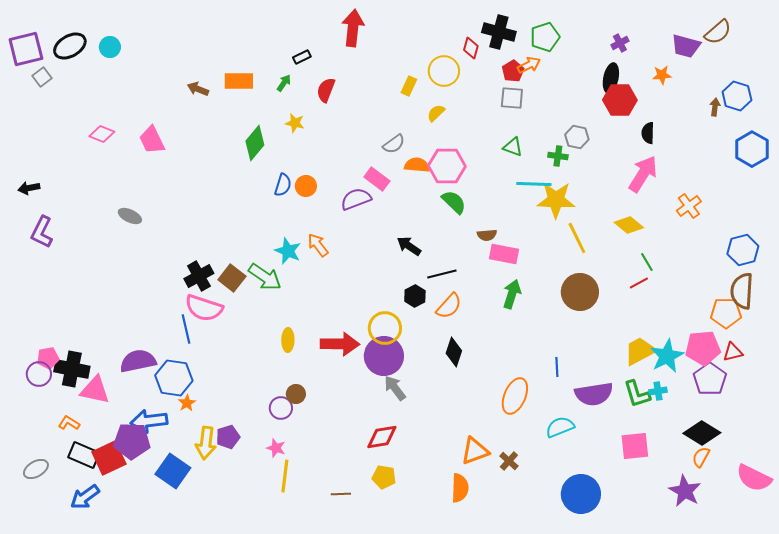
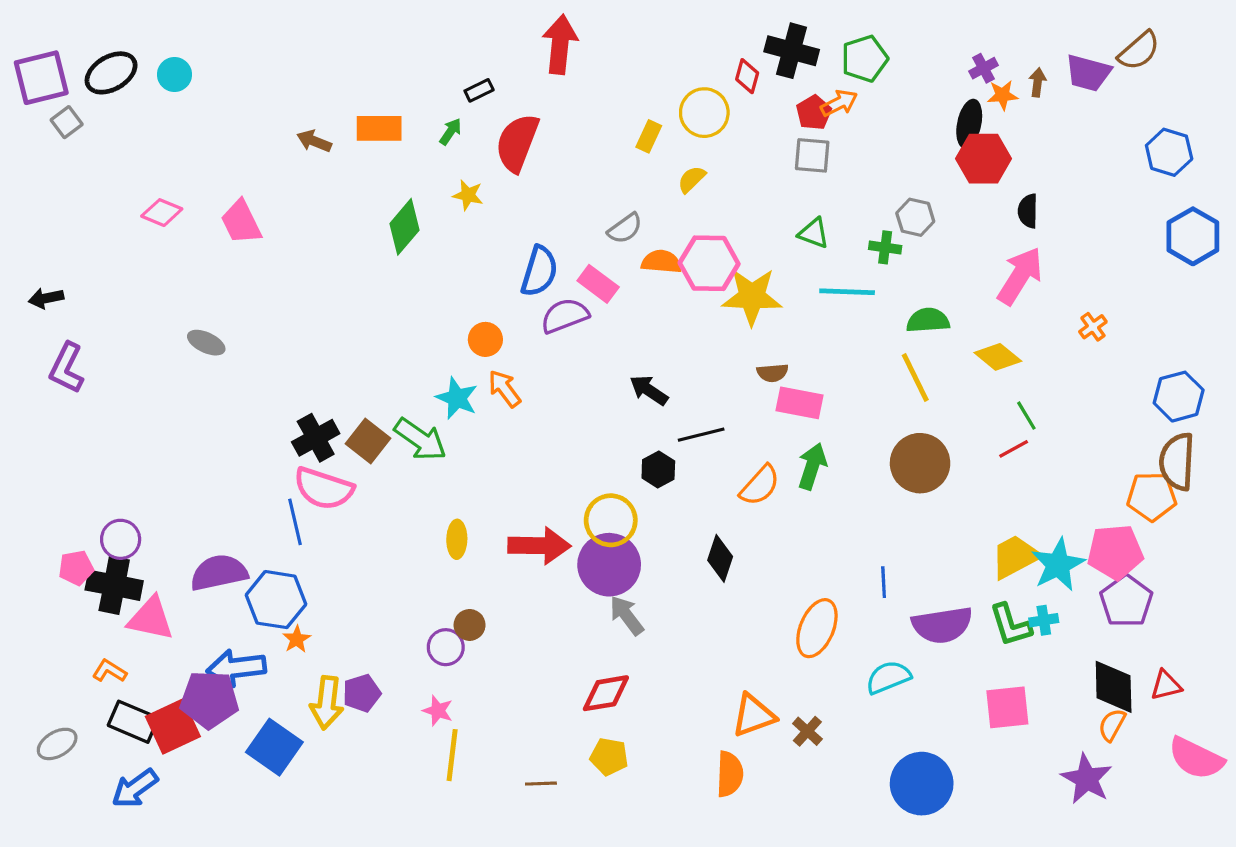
orange star: (662, 75) -> (1003, 95), moved
red semicircle: (326, 90) -> (517, 143), size x1.5
brown arrow: (715, 107) -> (1037, 82), moved
blue semicircle: (283, 185) -> (539, 271), moved, size x1.4
orange circle: (306, 186) -> (485, 339), moved
yellow star: (556, 200) -> (752, 297), moved
green semicircle: (454, 202) -> (928, 320), moved, turned -48
orange cross: (689, 206) -> (1093, 327), size x0.7
orange semicircle: (449, 306) -> (760, 485), moved
red triangle: (733, 352) -> (1166, 685), moved
purple circle: (39, 374) -> (121, 539), moved
black diamond: (702, 433) -> (1114, 687), turned 57

